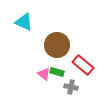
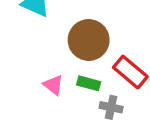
pink triangle: (44, 74) -> (53, 85), moved

